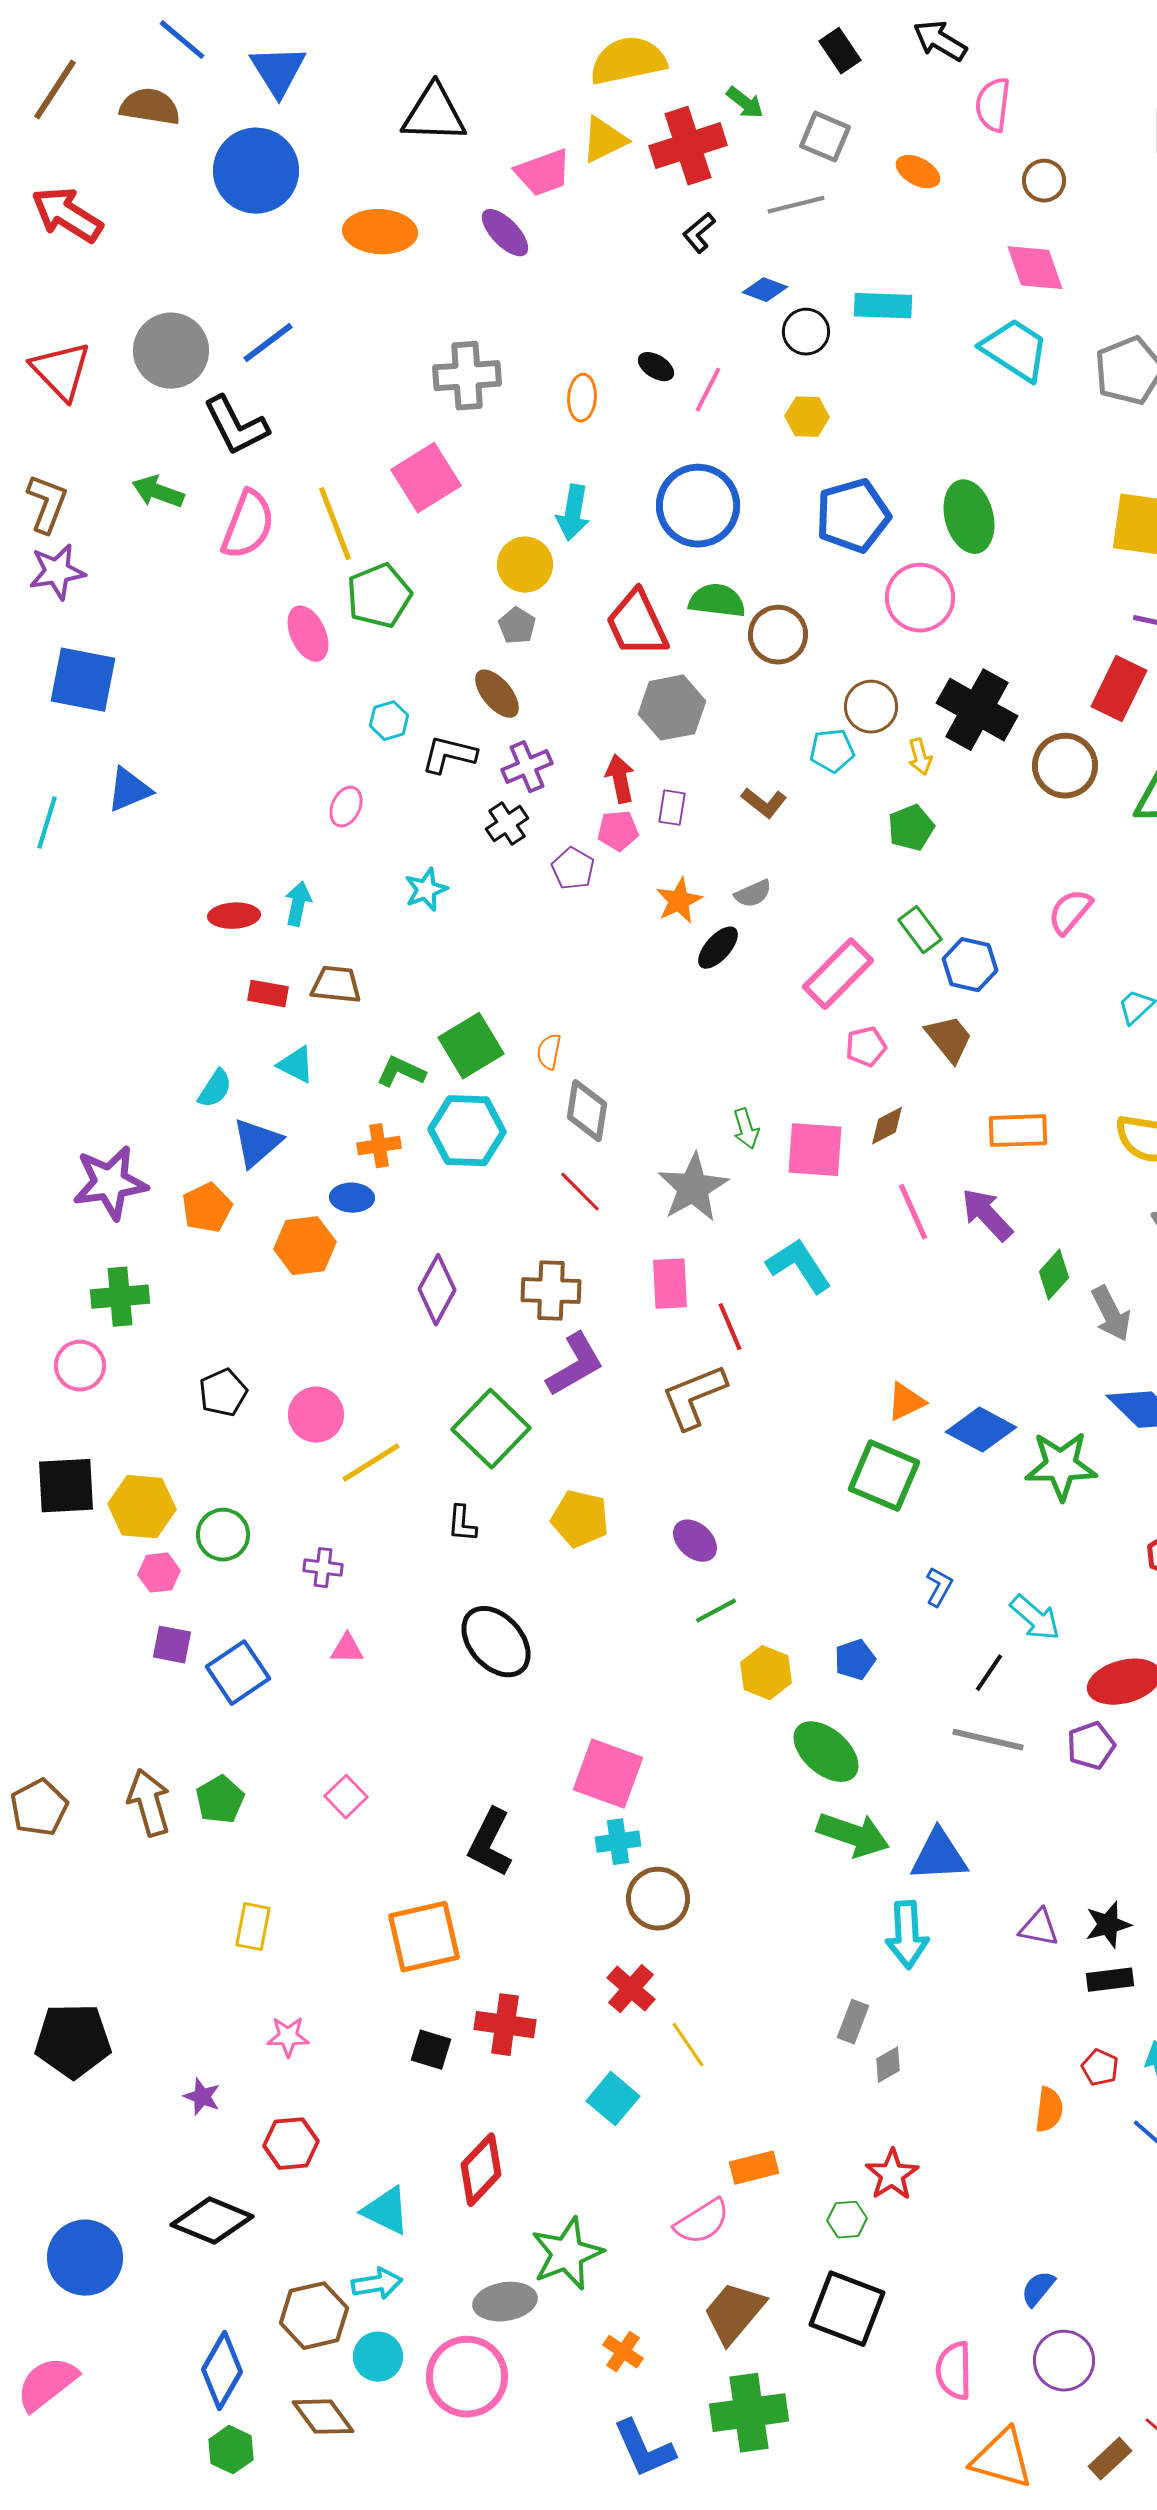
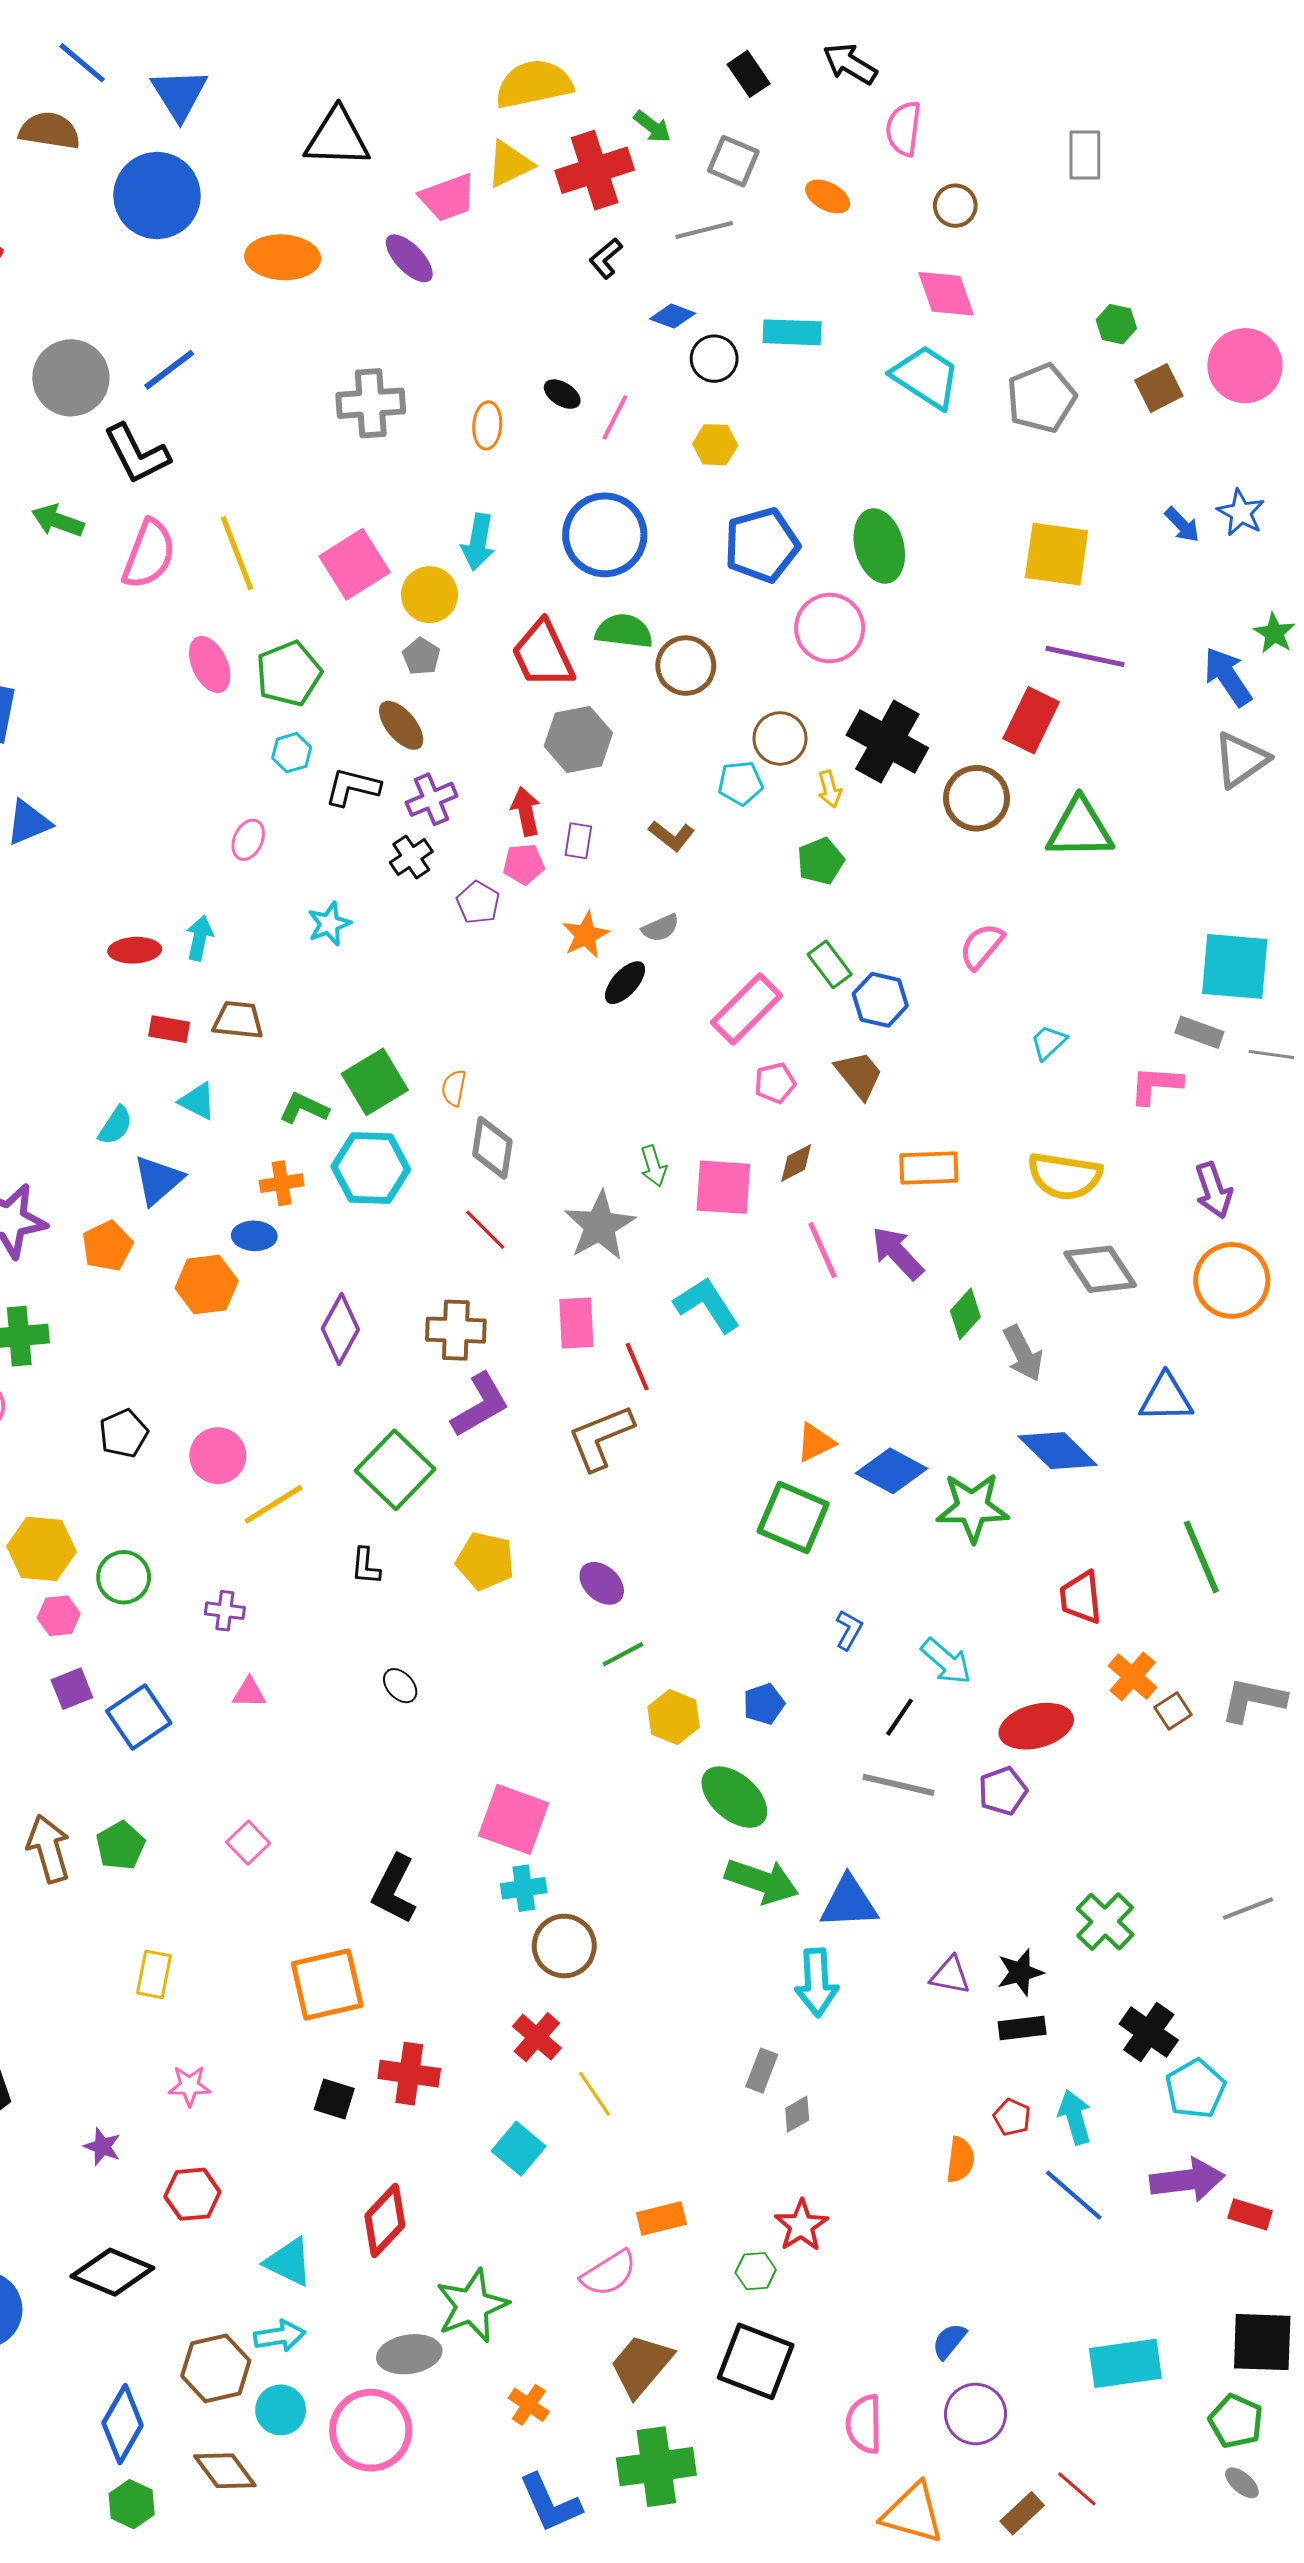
pink square: (426, 478) -> (355, 564), moved
green pentagon: (379, 596) -> (289, 674), moved
black ellipse: (496, 1642) -> (400, 1686), size x0.5
purple square: (172, 1645) -> (72, 1689), turned -33

